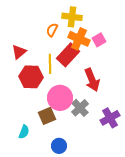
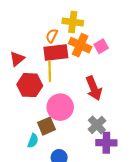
red rectangle: (68, 55) -> (56, 53), moved, turned 40
gray cross: (80, 108) -> (97, 125), moved
purple cross: (110, 118) -> (106, 143), moved, turned 30
cyan semicircle: (24, 132) -> (33, 141), moved

